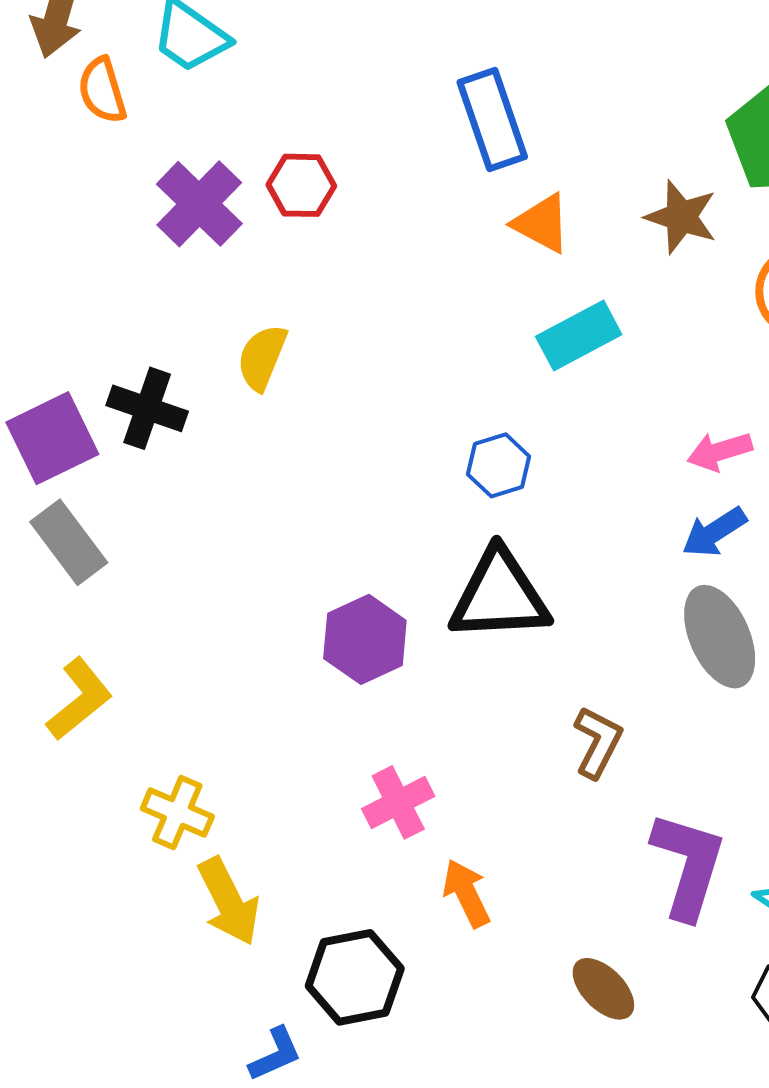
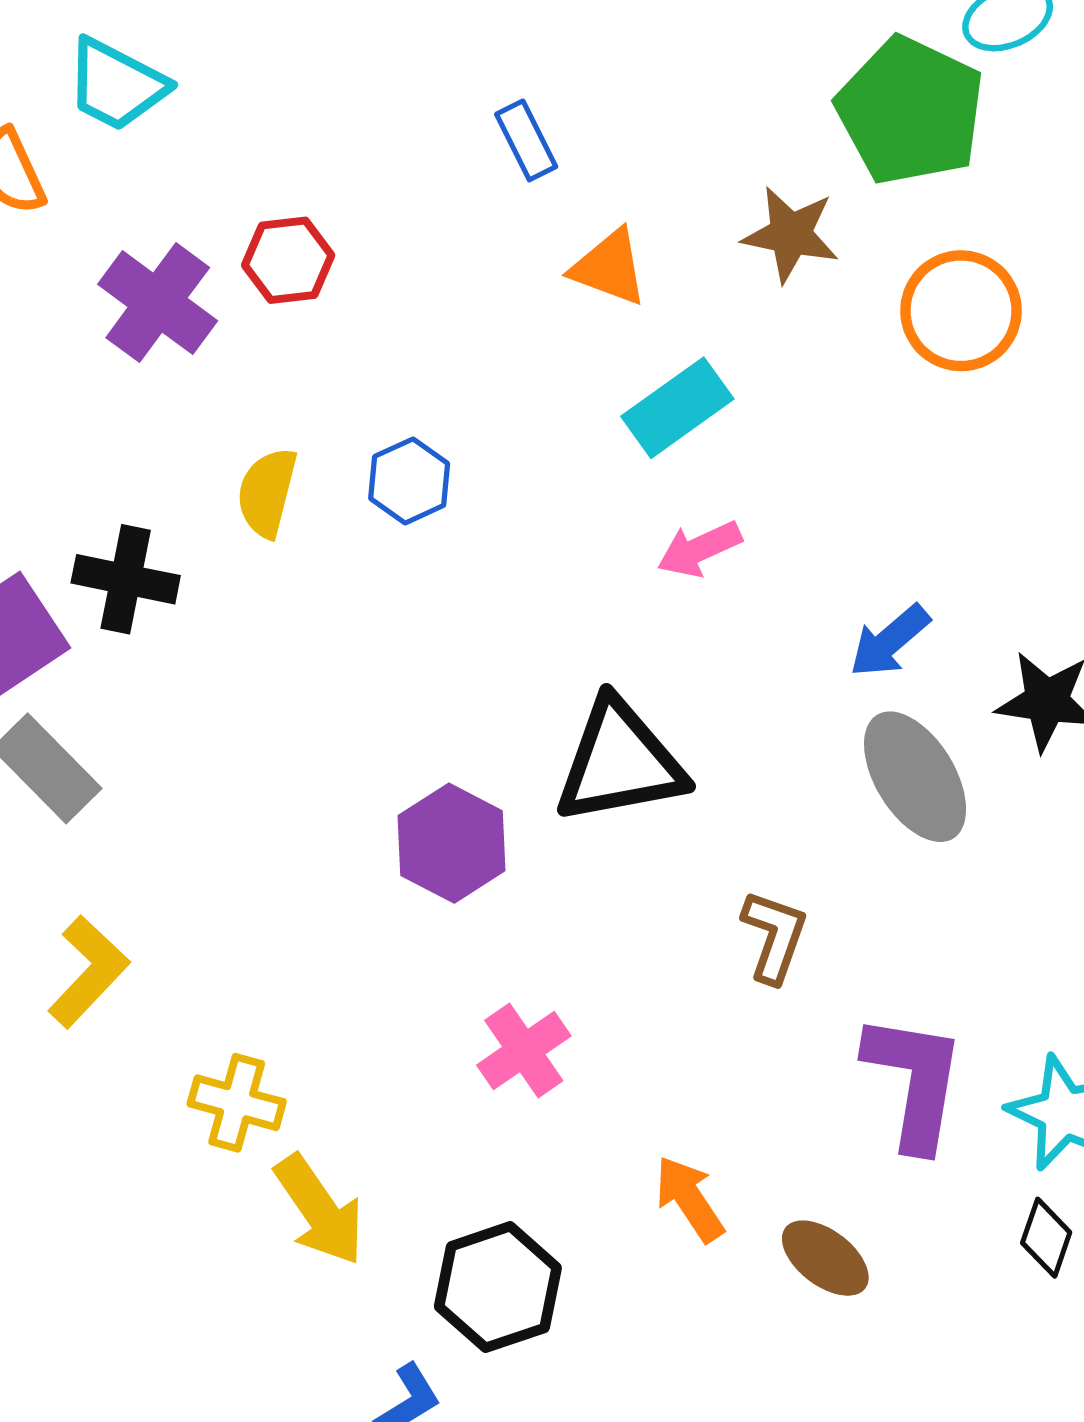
blue rectangle: (492, 120) -> (526, 140), size x0.6
pink arrow: (720, 451) -> (699, 549), moved
blue hexagon: (499, 465) -> (409, 481), moved
orange arrow: (466, 893) -> (689, 1199), moved

